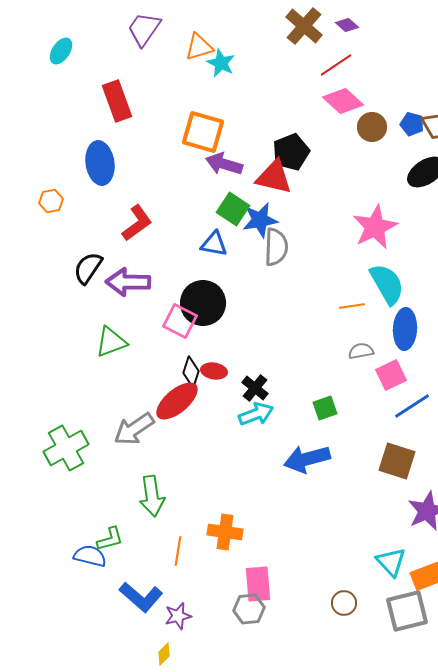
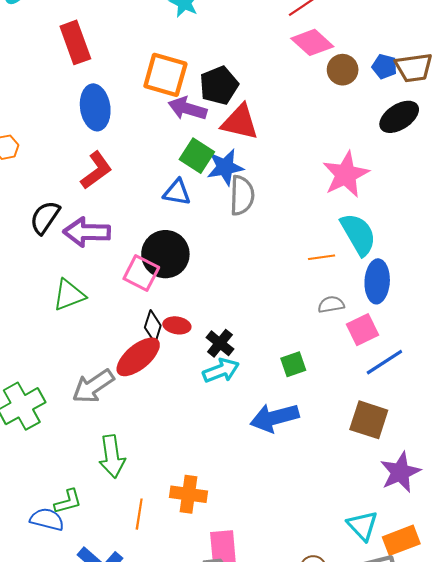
black pentagon: (291, 152) -> (219, 85), moved
blue ellipse: (100, 163) -> (95, 107), moved

